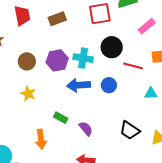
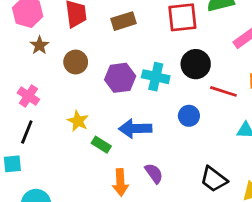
brown circle: (27, 61) -> (76, 62), moved
blue arrow: (78, 85) -> (135, 129), moved
green rectangle: (61, 118) -> (101, 145), moved
orange arrow: (41, 139) -> (120, 182), moved

